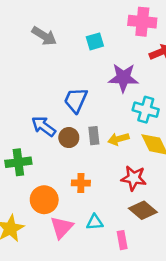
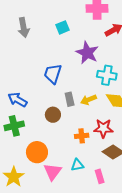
gray arrow: (44, 36) -> (24, 27), turned 54
purple star: (123, 78) -> (87, 53), turned 30
blue arrow: (44, 126) -> (18, 100), moved
brown circle: (69, 138) -> (53, 115), moved
orange cross: (81, 183) -> (82, 136), moved

